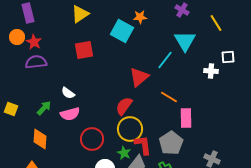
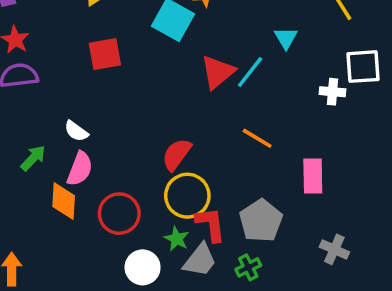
cyan triangle: (185, 41) -> (286, 38), size x0.6
white square: (228, 57) -> (363, 67), size x1.5
red triangle: (139, 77) -> (218, 72), moved
pink semicircle: (70, 114) -> (80, 169), turned -54
pink rectangle: (186, 118) -> (313, 176), moved
orange diamond: (40, 139) -> (64, 201), moved

